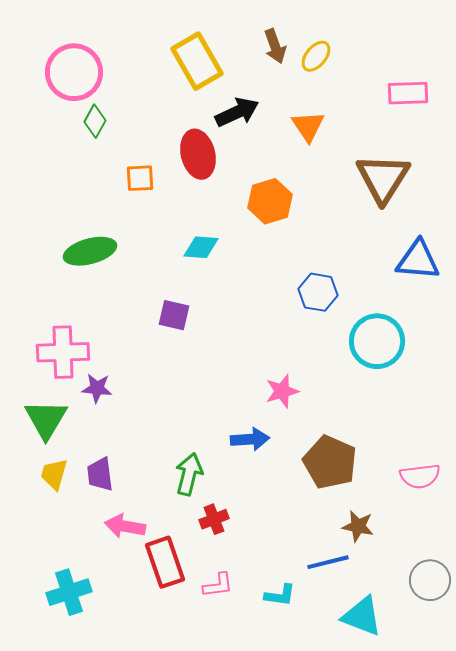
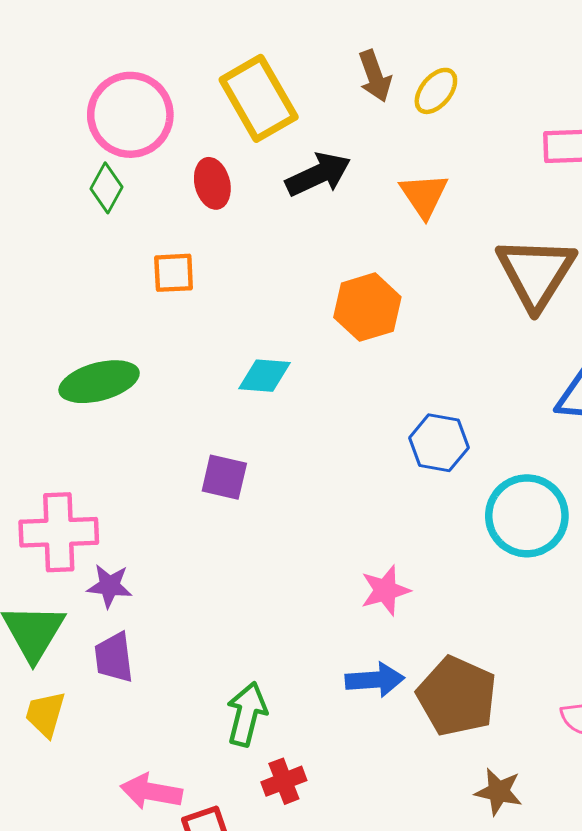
pink circle: (74, 72) -> (130, 115), moved
red ellipse: (198, 154) -> (212, 183), moved, size x0.7
blue arrow: (250, 439) -> (375, 680), moved
purple trapezoid: (100, 474) -> (114, 657), moved

